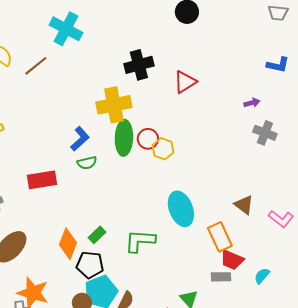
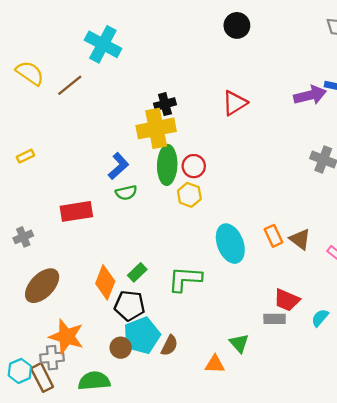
black cross: (139, 65) -> (165, 104), moved, size x0.7
purple arrow: (252, 103) -> (310, 95), moved, size x1.8
yellow hexagon: (163, 149) -> (189, 195), moved
orange rectangle: (220, 237) -> (273, 236), moved, size x0.7

